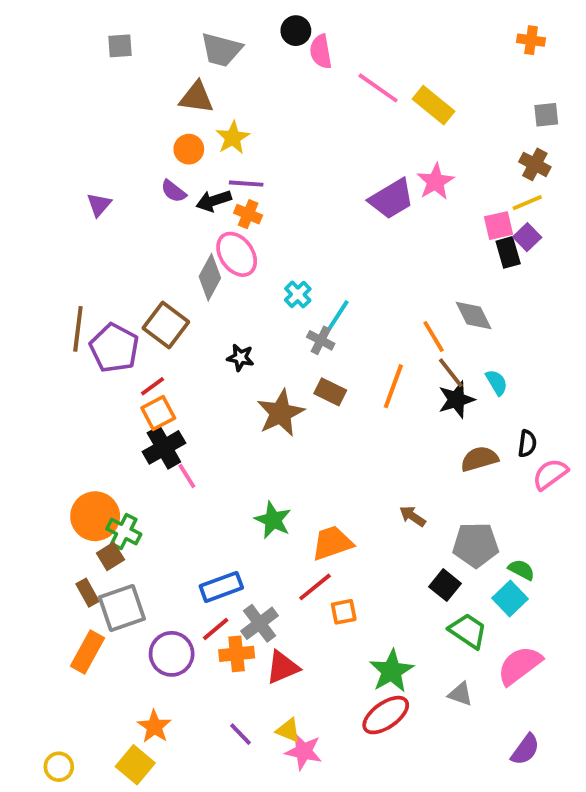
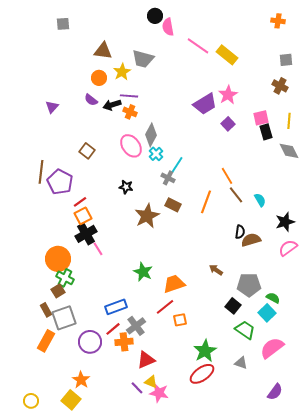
gray trapezoid: (221, 50) -> (143, 59), moved
yellow line: (527, 203) -> (289, 121), moved, turned -63
purple square: (527, 237) -> (228, 124), moved
pink ellipse: (237, 254) -> (131, 146), moved
gray diamond: (210, 277) -> (151, 135), moved
gray diamond: (474, 315) -> (289, 151), moved
brown square: (166, 325) -> (87, 151), moved, size x0.7
black star: (456, 400) -> (285, 222), moved
black semicircle: (527, 444) -> (240, 232), moved
orange circle: (95, 516) -> (58, 259), moved
red triangle: (282, 667) -> (146, 360), moved
purple line: (240, 734) -> (137, 388), moved

